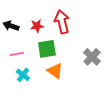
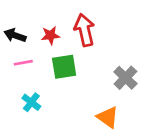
pink line: (17, 54) -> (23, 63), moved
orange triangle: (55, 71) -> (108, 117), moved

